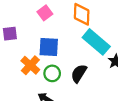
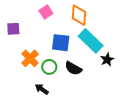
blue square: (49, 47) -> (61, 43), moved
black semicircle: (79, 73) -> (73, 68), turned -96

